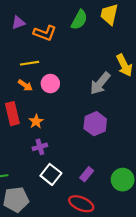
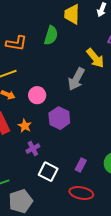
green semicircle: (79, 20) -> (51, 35), moved
pink circle: (50, 84) -> (37, 95), moved
purple hexagon: (95, 124) -> (59, 118), moved

